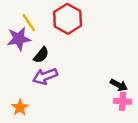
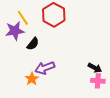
purple arrow: (45, 76) -> (45, 68), moved
orange star: (20, 108) -> (32, 79), moved

